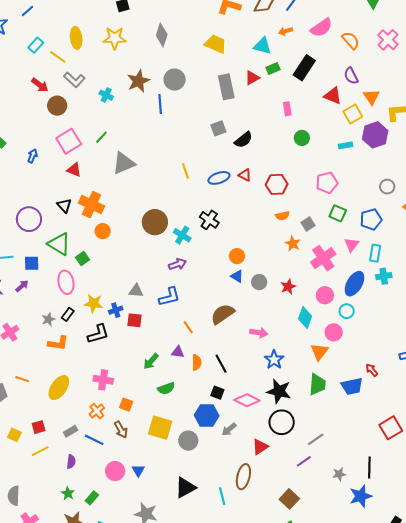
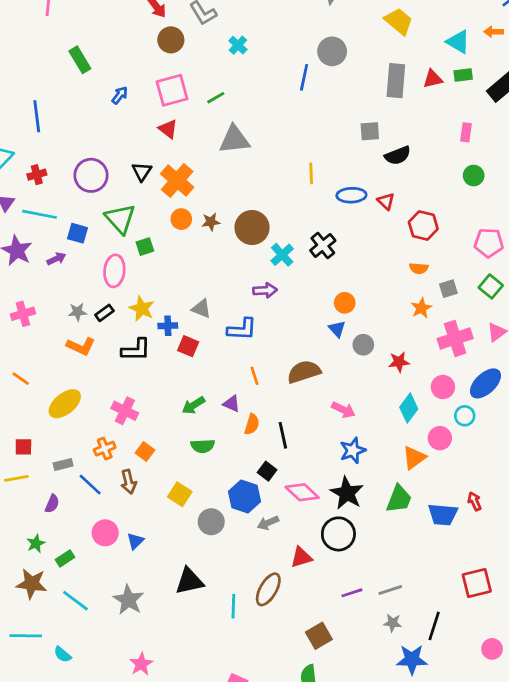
brown star: (138, 81) -> (211, 222), moved, size x0.6
yellow square: (160, 428) -> (180, 494), size x0.7
gray line: (316, 439) -> (390, 590), moved

